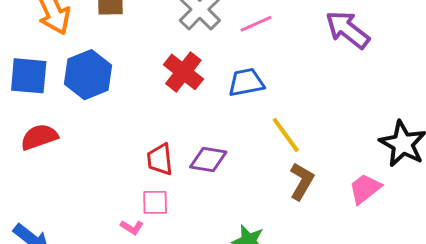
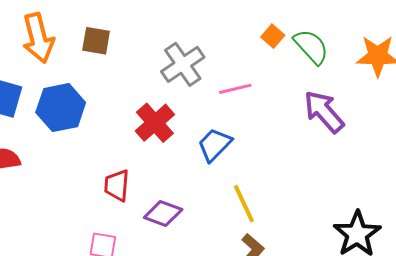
blue trapezoid: (246, 82) -> (215, 145), turned -45
red trapezoid: (160, 159) -> (117, 185), moved

